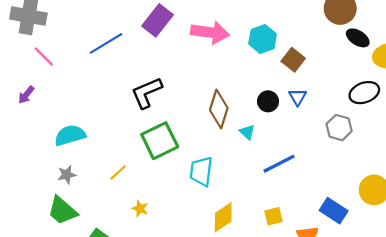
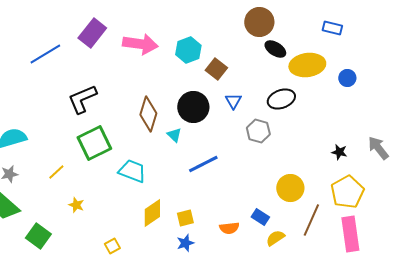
blue triangle: (298, 97) -> (233, 101), moved
black circle: (268, 101) -> (193, 107), size x1.6
cyan trapezoid: (201, 171) -> (132, 171), turned 104
blue rectangle: (334, 211) -> (260, 217), moved, size x0.7
yellow square: (273, 216) -> (185, 218), moved

